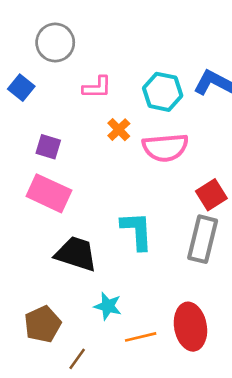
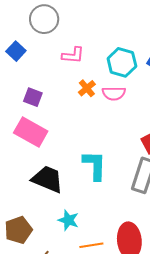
pink semicircle: (165, 148) -> (114, 93), moved, size x0.7

